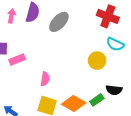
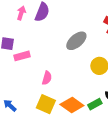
gray ellipse: (59, 22) -> (76, 41), moved

